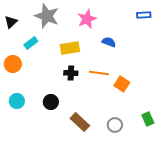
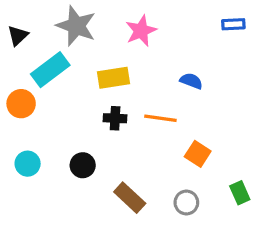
blue semicircle: (109, 42) -> (191, 81), moved
cyan rectangle: (31, 43) -> (50, 70), size x1.6
orange square: (122, 84) -> (198, 154), moved

